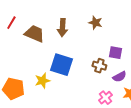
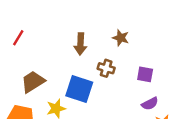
brown trapezoid: (34, 34) -> (33, 82), moved, turned -55
brown cross: (99, 66) -> (106, 68), moved

